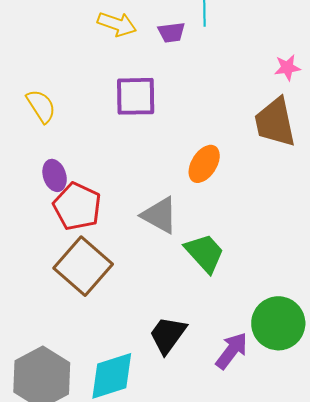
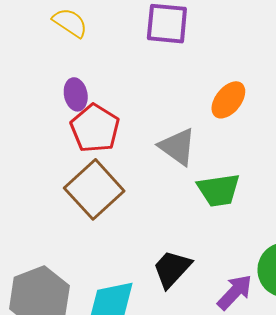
yellow semicircle: (41, 106) -> (70, 23), turned -30
green trapezoid: (205, 253) -> (219, 190), turned 117

